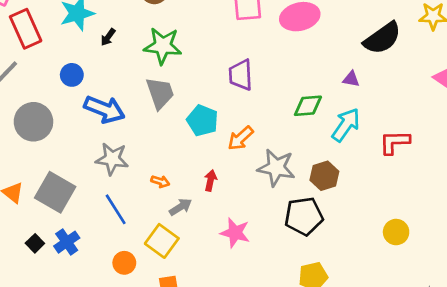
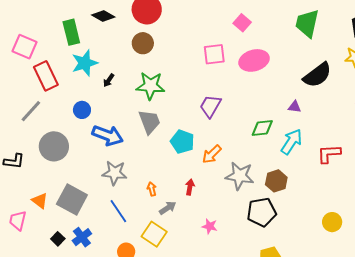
purple trapezoid: (241, 75) -> (210, 106), turned 35
orange arrow: (160, 181) -> (152, 189), turned -120
pink star: (235, 233) -> (210, 226), size x0.7

